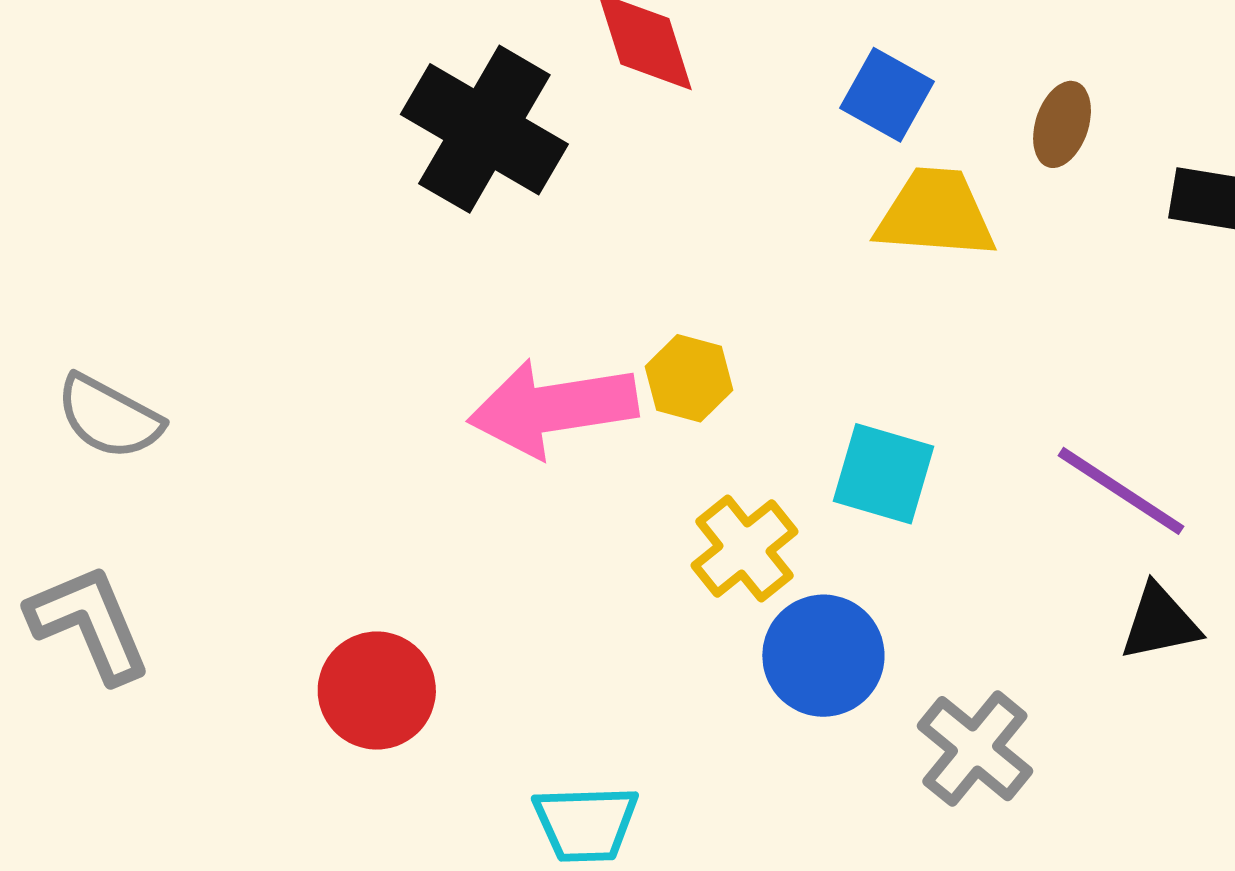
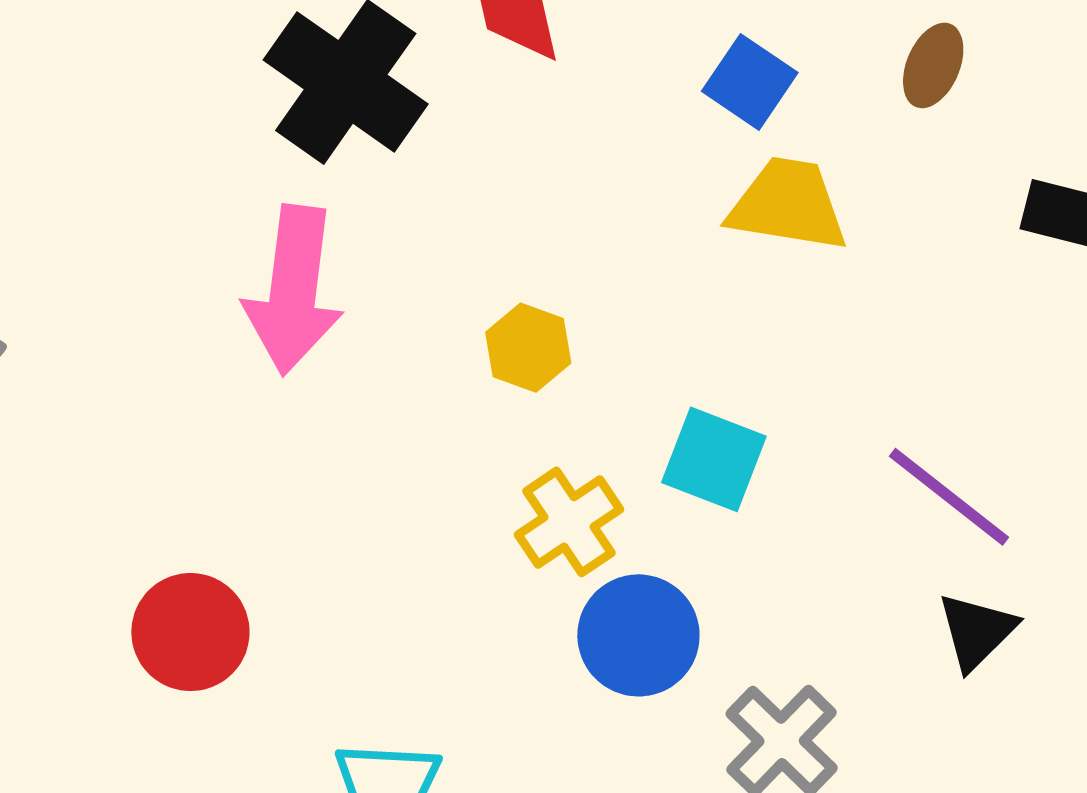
brown ellipse: (1062, 124) -> (933, 65), moved
pink arrow: (553, 408) -> (294, 290), moved, turned -79
black triangle: (1160, 623) -> (977, 631), turned -38

